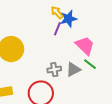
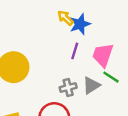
purple line: (57, 29) -> (75, 51), moved
pink trapezoid: (85, 45) -> (103, 55), turned -110

